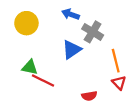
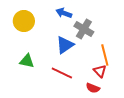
red line: (43, 80) -> (62, 73), moved
red triangle: (119, 83) -> (100, 71), moved
red semicircle: (89, 96) -> (93, 88), moved, turned 32

